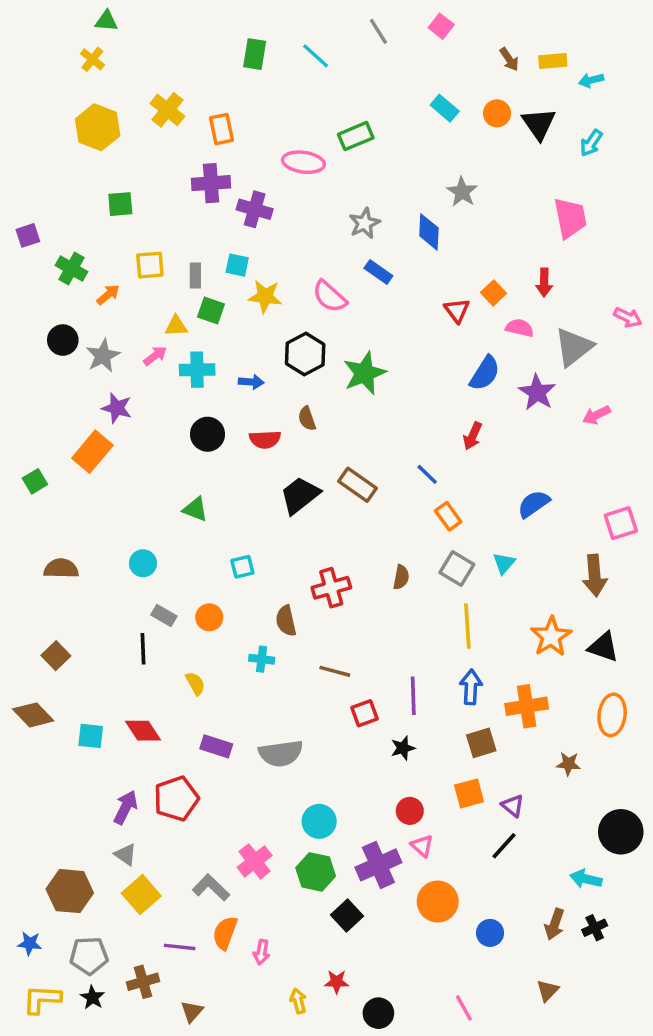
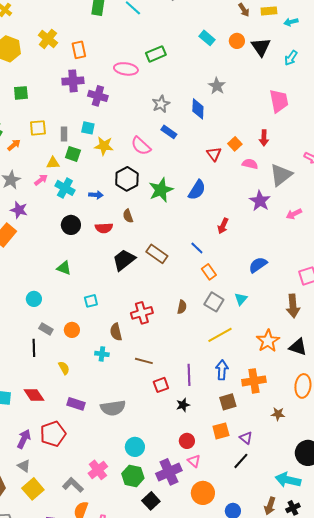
cyan cross: (197, 370) -> (65, 188), turned 30
blue semicircle: (485, 373) -> (197, 190), moved
yellow line: (467, 626) -> (220, 335), turned 65
cyan arrow: (586, 879) -> (288, 480), size x1.4

